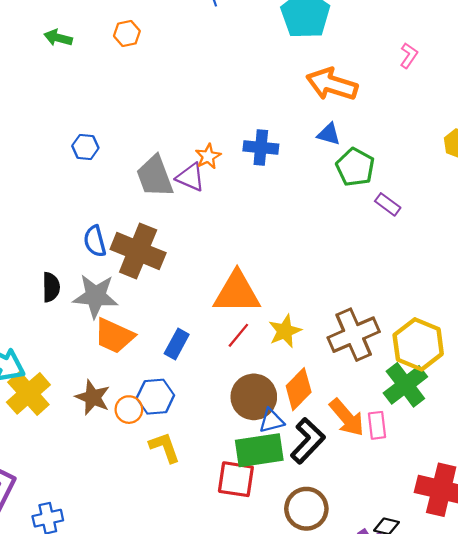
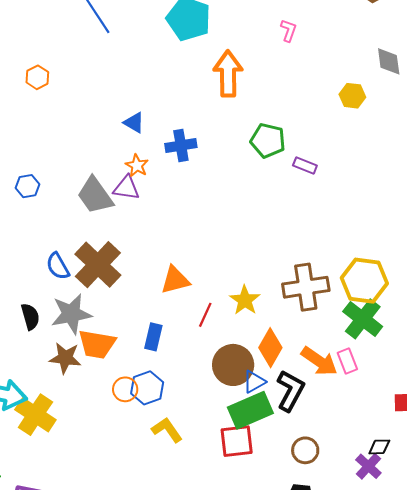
orange arrow: (332, 84) -> (228, 74), turned 87
blue triangle: (329, 134) -> (134, 123), moved, turned 30
brown cross: (138, 251) -> (98, 265), turned 36
orange triangle: (237, 293) -> (175, 280), moved, size x0.7
brown cross: (354, 335) -> (306, 287), turned 30
brown star: (93, 397) -> (65, 358), moved
orange circle: (129, 410) -> (125, 389), moved
brown circle: (306, 509) -> (305, 450), size x0.7

